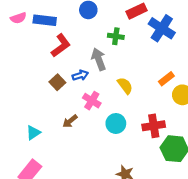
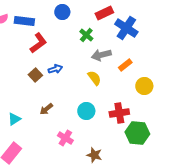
green cross: (116, 36) -> (86, 35), turned 32
gray arrow: (99, 59) -> (101, 55), moved, turned -84
orange rectangle: (166, 79) -> (125, 65), moved
pink cross: (92, 101) -> (65, 138), moved

